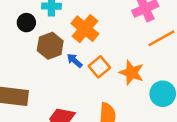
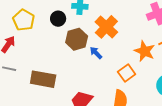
orange square: (99, 67) -> (127, 73), moved
orange star: (132, 73) -> (145, 51), moved

